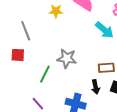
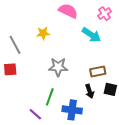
yellow star: (56, 11) -> (43, 33), moved
green line: (45, 74) -> (50, 97), moved

